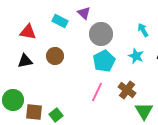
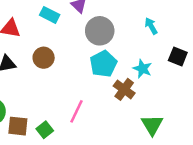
cyan star: (136, 56) -> (142, 69), moved
brown cross: (127, 90) -> (124, 89), moved
pink line: (97, 92) -> (77, 111), moved

